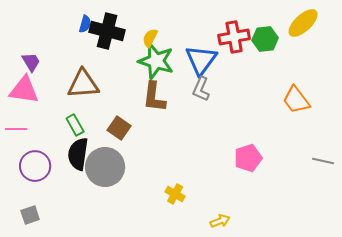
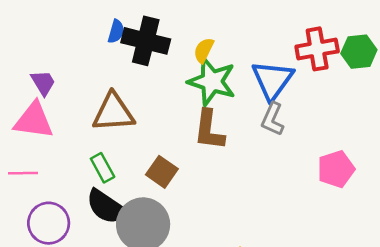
black semicircle: (78, 154) -> (107, 207), turned -64
pink pentagon: (248, 158) -> (336, 169), moved

